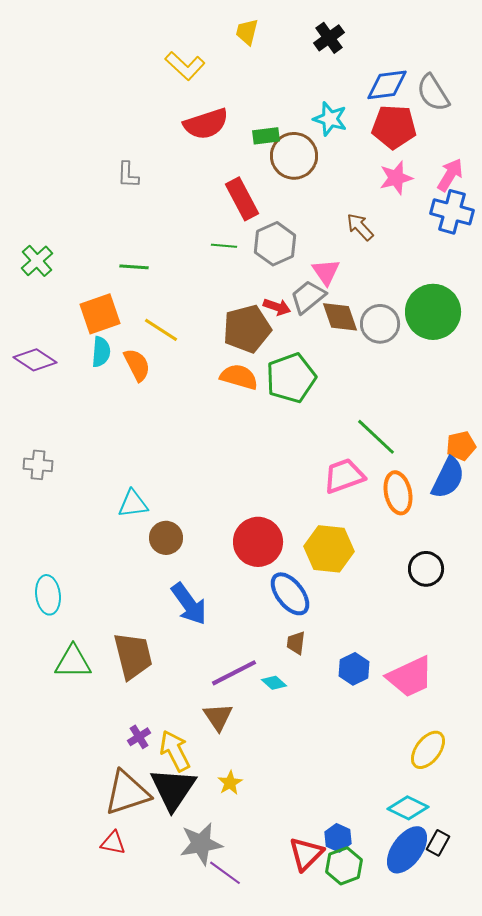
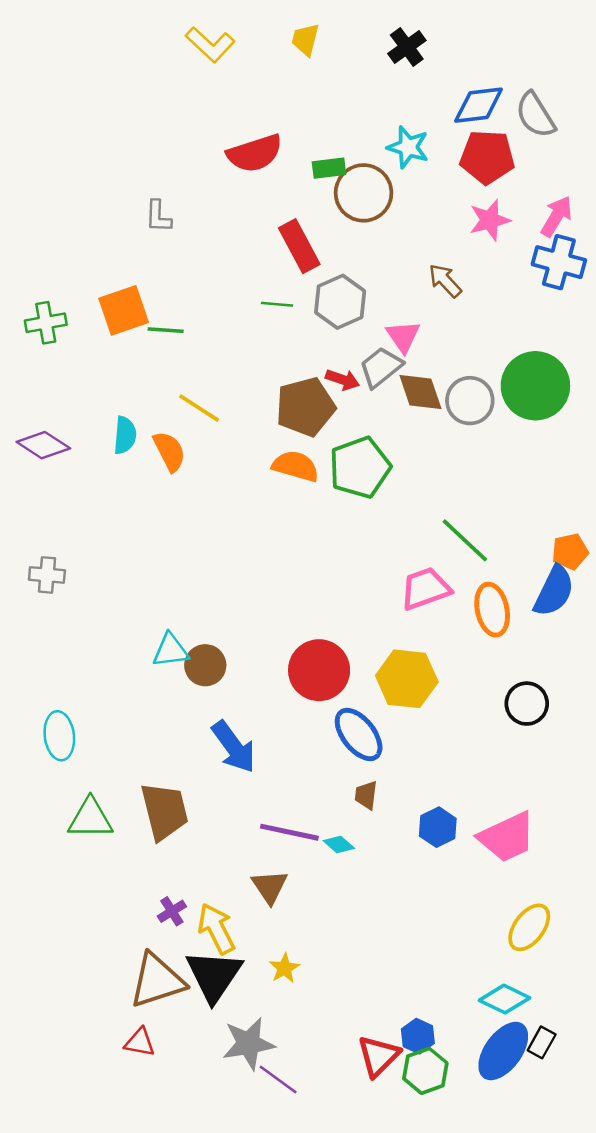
yellow L-shape: (185, 66) -> (210, 45), moved
green cross: (37, 261) -> (46, 323), turned 32
orange square: (100, 314) -> (124, 310), moved
cyan triangle: (133, 504) -> (171, 650), moved
purple line: (234, 673) -> (289, 832), turned 39

